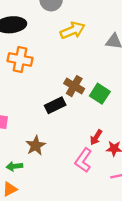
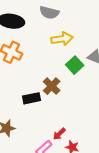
green square: (100, 94) -> (75, 65), moved

